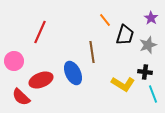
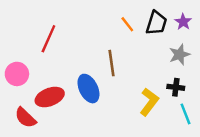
black trapezoid: (125, 35) -> (156, 23), moved
yellow L-shape: (123, 84) -> (149, 102), turned -85

